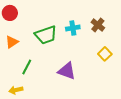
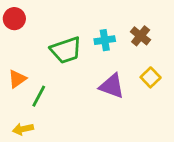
orange triangle: (12, 42) -> (17, 79), moved
purple triangle: (67, 71) -> (112, 86), moved

